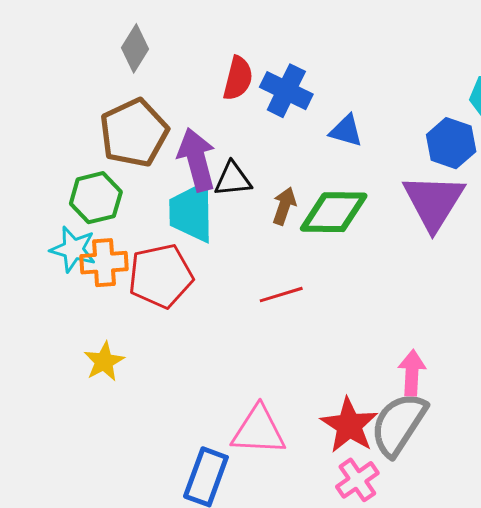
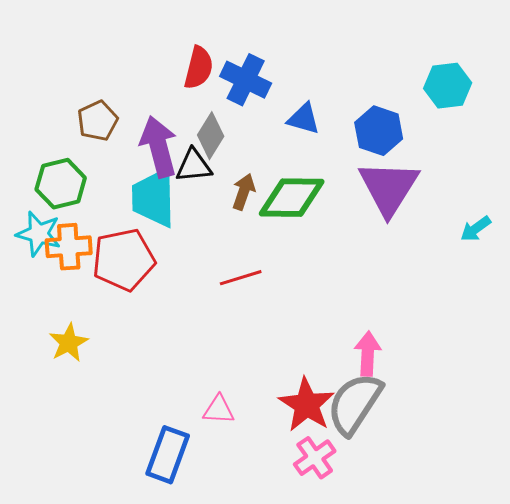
gray diamond: (135, 48) -> (211, 136), moved
brown pentagon: (134, 133) -> (98, 121), size x0.6
blue hexagon: (451, 143) -> (379, 131), moved
pink triangle: (259, 430) -> (219, 410), size x0.6

